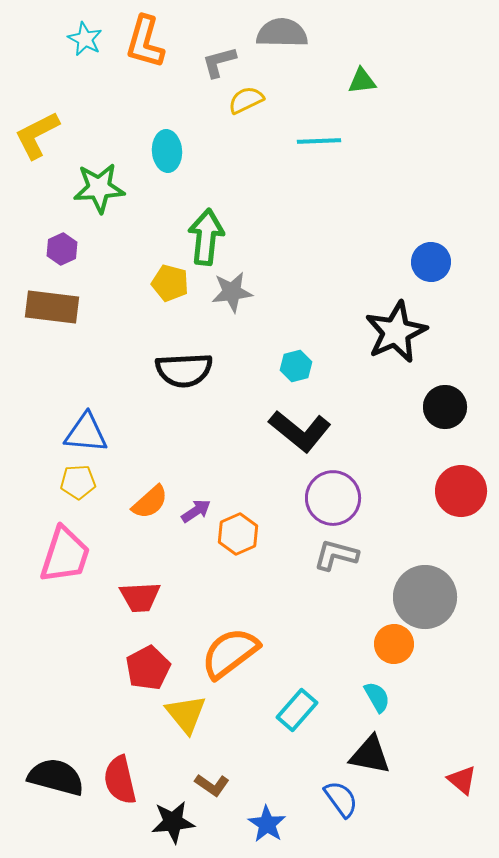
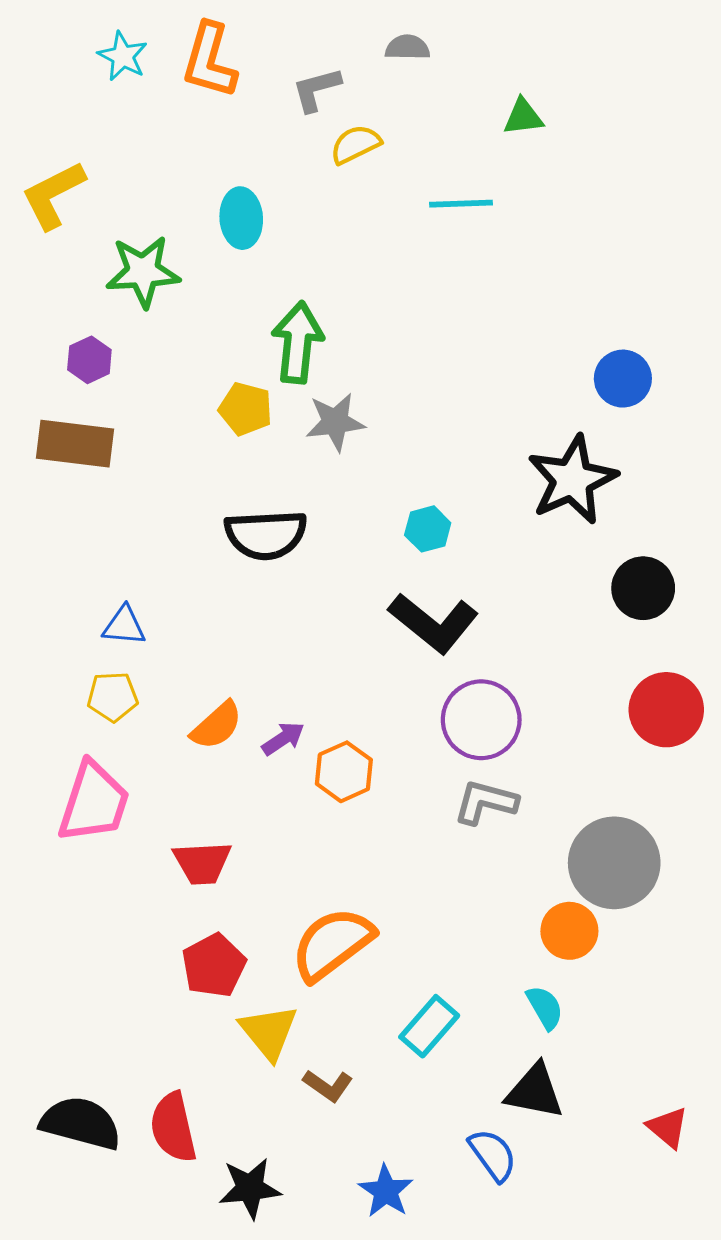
gray semicircle: (282, 33) -> (407, 48), size x0.6
blue triangle: (86, 433) -> (124, 626), size x0.7
brown L-shape: (212, 785) -> (328, 1086), moved

